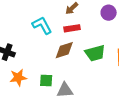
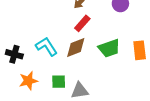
cyan L-shape: (42, 25) -> (46, 47), moved
red rectangle: (72, 28) -> (82, 23), turned -35

